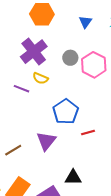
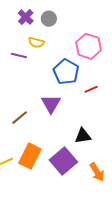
purple cross: (34, 52) -> (26, 17), size x0.6
gray circle: (70, 58) -> (49, 19), moved
pink hexagon: (94, 65) -> (89, 46), moved

